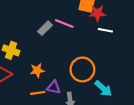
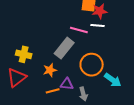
pink line: (64, 24) -> (79, 30), moved
gray rectangle: (45, 28) -> (64, 48), moved, size x1.5
white line: (105, 30) -> (97, 25), moved

